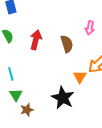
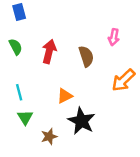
orange triangle: (80, 77) -> (65, 96), moved, turned 32
brown star: (27, 110) -> (49, 137), moved

